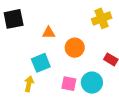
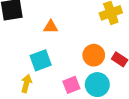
orange circle: (75, 48) -> (94, 55), moved
pink square: (69, 84) -> (71, 85), turned -35

